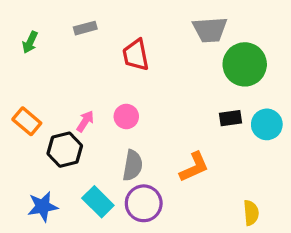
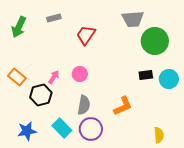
green arrow: (30, 42) -> (19, 27), size x1.5
red trapezoid: (136, 55) -> (86, 35), turned 45

